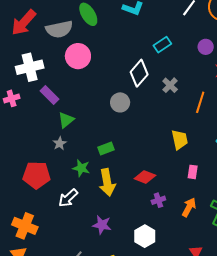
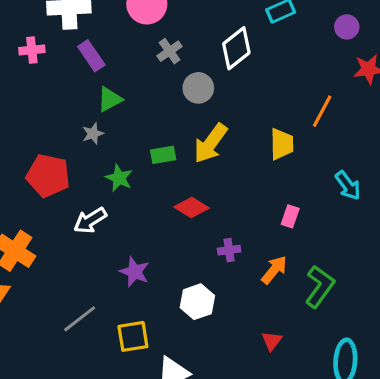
gray cross: (170, 85) -> (170, 51), moved
yellow trapezoid: (180, 140) -> (282, 144), moved
red diamond: (145, 177) -> (192, 207), moved
yellow arrow: (107, 182) -> (211, 143), moved, turned 36

